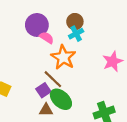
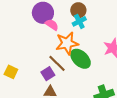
orange star: (63, 57) -> (67, 43), turned 30
green ellipse: (61, 99) -> (81, 59), moved

